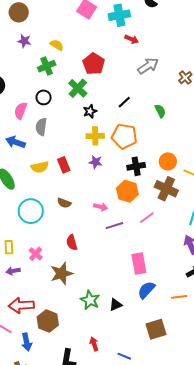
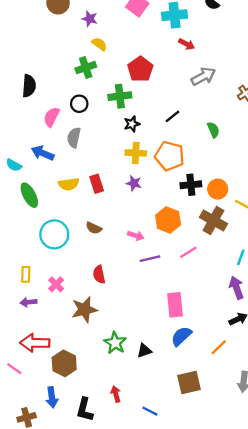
purple star: (24, 41) -> (90, 19), moved
green cross: (78, 88) -> (120, 96), turned 36
black cross: (136, 166) -> (191, 185), moved
orange line: (179, 297) -> (219, 347), turned -42
blue arrow: (27, 342) -> (52, 397), moved

